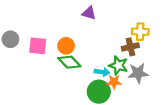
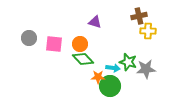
purple triangle: (89, 13) -> (95, 22), moved
brown cross: (130, 47) -> (139, 16), moved
orange star: (114, 82) -> (98, 77), moved

